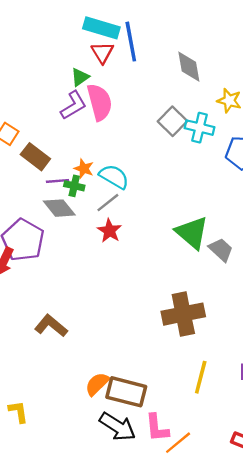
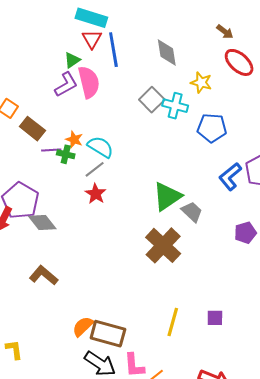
blue line: (131, 42) -> (113, 50), moved
gray diamond: (59, 208) -> (42, 222), moved
green triangle: (192, 233) -> (167, 196), turned 44
brown cross: (183, 314) -> (163, 245), moved, turned -36

